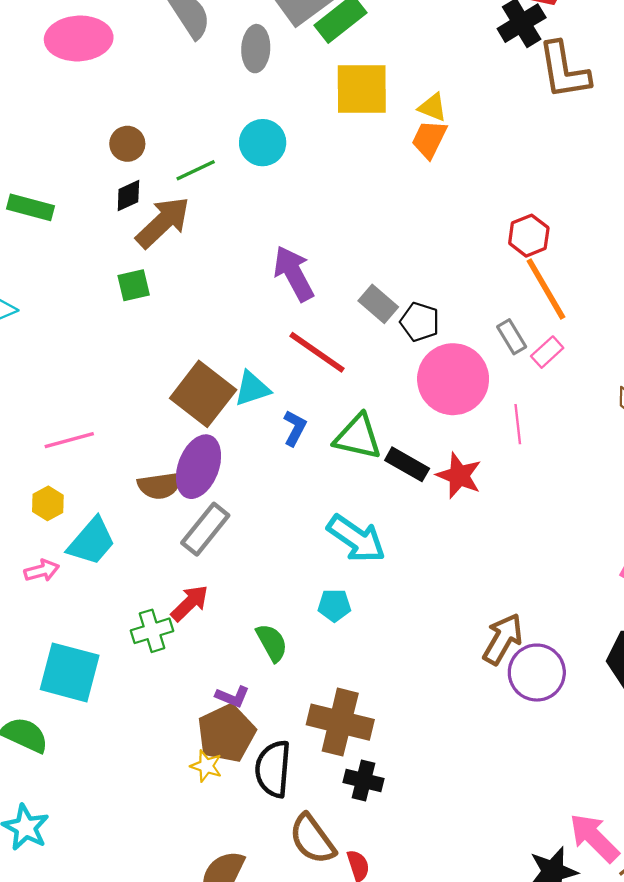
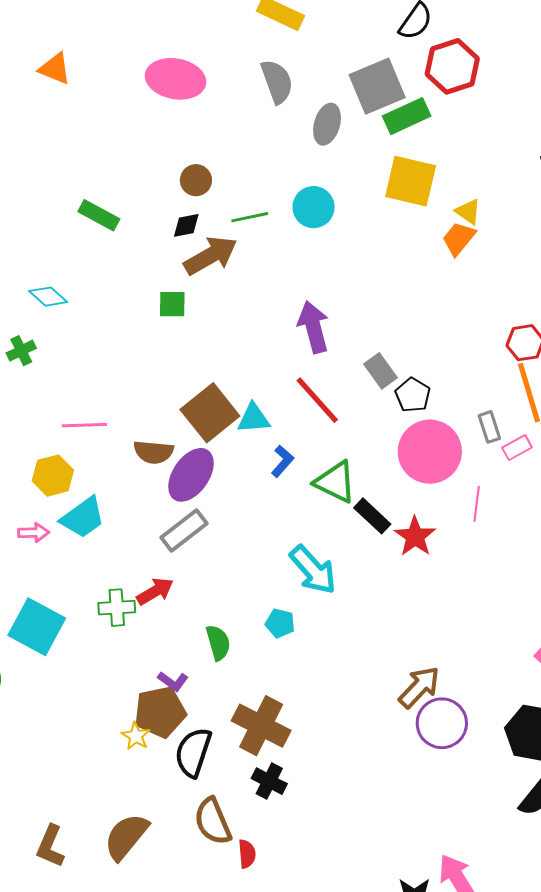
brown semicircle: (160, 486) -> (154, 452), moved
yellow hexagon: (48, 503) -> (53, 476), size x1.4

